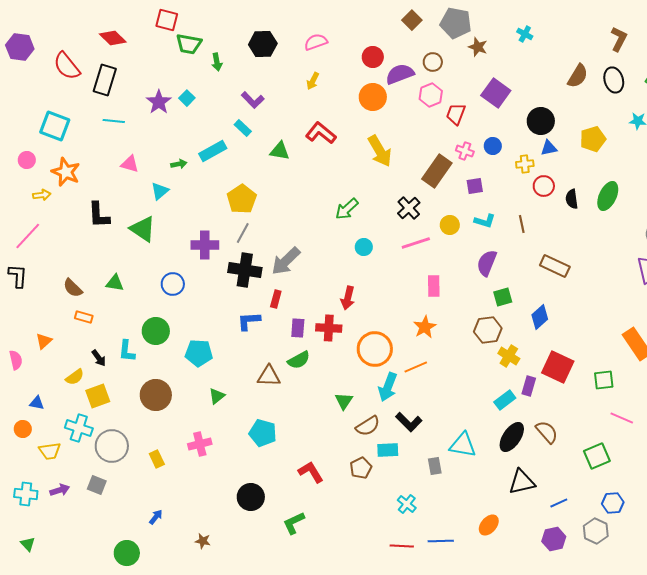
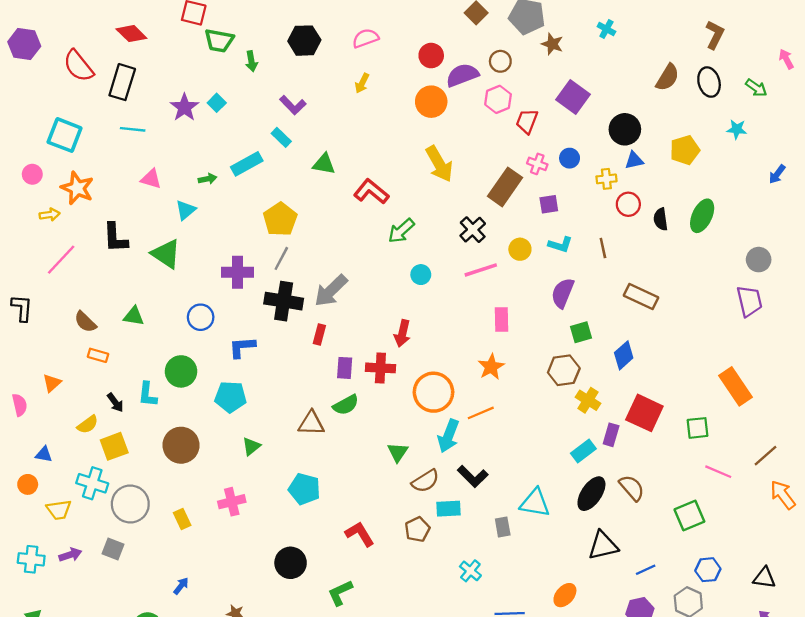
red L-shape: (321, 133) -> (371, 192), moved
pink line: (28, 236) -> (61, 260), moved
blue L-shape: (249, 321) -> (242, 347), moved

